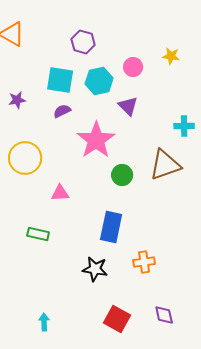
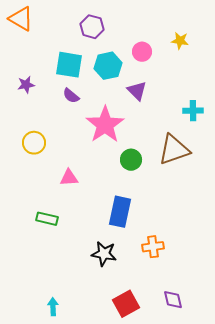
purple semicircle: (62, 111) -> (71, 96), turned -114
yellow circle: (25, 158) -> (34, 143), size x0.7
red square: (117, 319) -> (126, 304), turned 32

